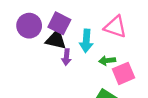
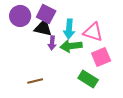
pink triangle: (115, 27) -> (93, 32), moved
green arrow: (107, 61) -> (71, 46), moved, size x1.5

